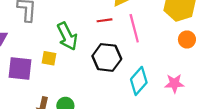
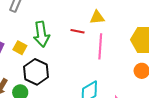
black hexagon: (107, 57) -> (36, 72), moved

